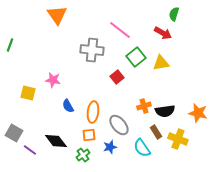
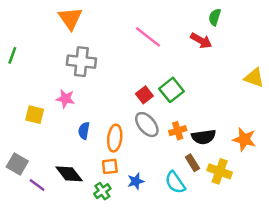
gray cross: (92, 50) -> (81, 62), moved
green square: (136, 57) -> (171, 90), moved
yellow triangle: (161, 63) -> (254, 78), moved, turned 30
blue semicircle: (68, 106) -> (84, 131), turned 40
gray ellipse: (119, 125) -> (147, 125), moved

